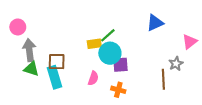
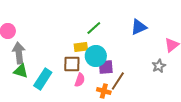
green line: (108, 35) -> (94, 28), moved
brown square: (57, 62) -> (72, 64), moved
cyan rectangle: (54, 77) -> (43, 79), turned 50
brown line: (163, 79) -> (118, 81), moved, turned 36

